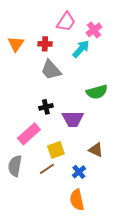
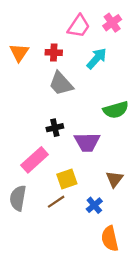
pink cross: (94, 30) -> (112, 23), moved
brown triangle: (96, 150) -> (115, 179), turned 42
orange semicircle: (77, 200) -> (110, 239), moved

